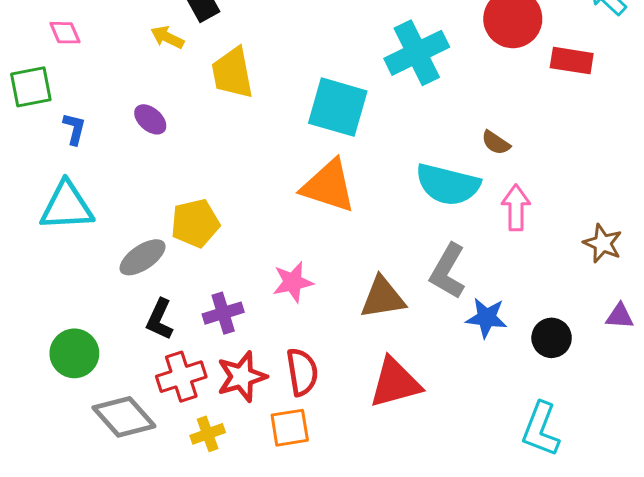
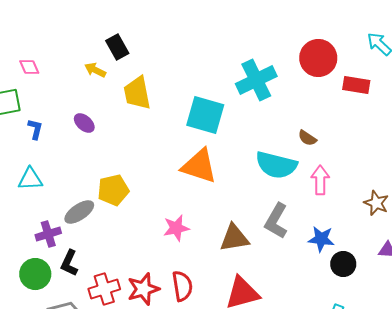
cyan triangle: (67, 206) -> (30, 179), size x0.7
purple cross: (223, 313) -> (48, 234), moved
blue star: (486, 318) -> (321, 239), moved
black L-shape: (160, 319) -> (69, 263), moved

